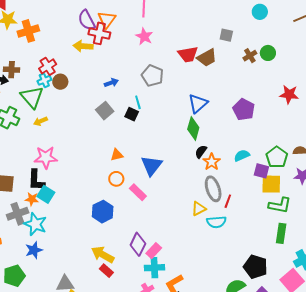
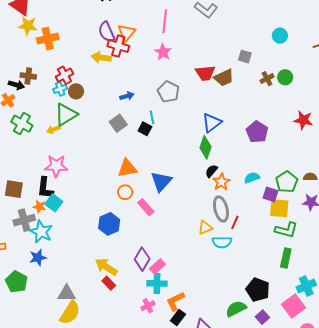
green triangle: (32, 97) -> (66, 115), moved, turned 35
orange triangle: (117, 155) -> (127, 168), size x1.5
green pentagon: (14, 276) -> (17, 282), turned -30

